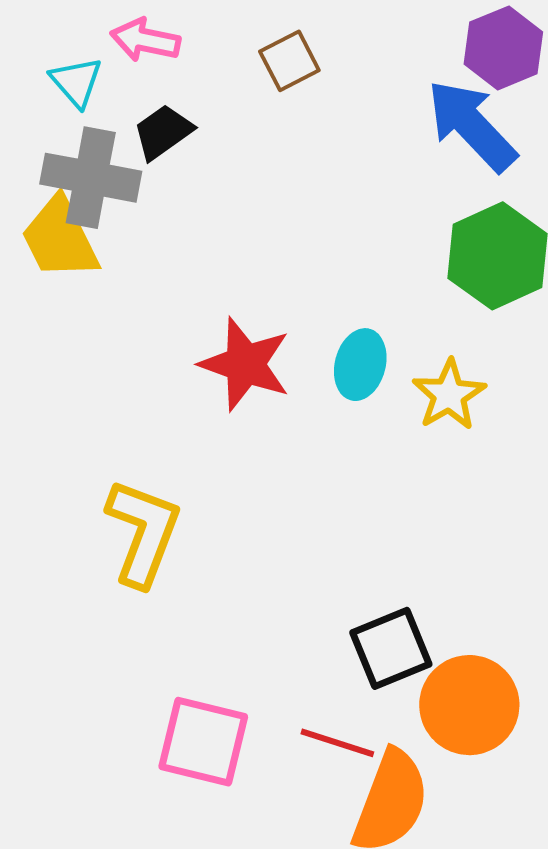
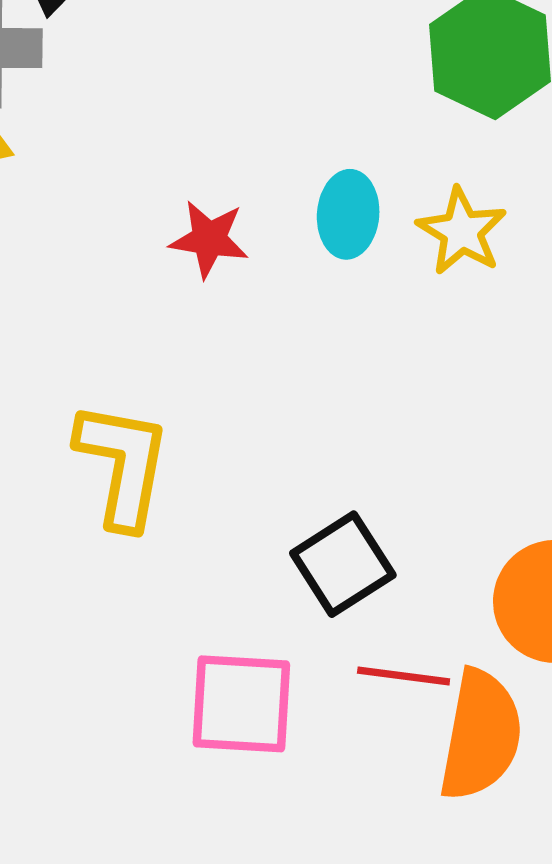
red star: (245, 364) -> (209, 239), size x0.7
black square: (391, 648) -> (343, 564), moved

